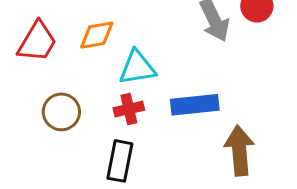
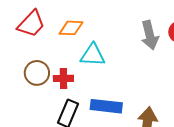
blue rectangle: (195, 105) -> (106, 106), moved
red cross: (129, 109) -> (63, 78), moved

